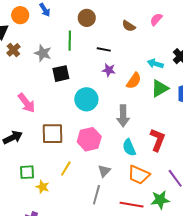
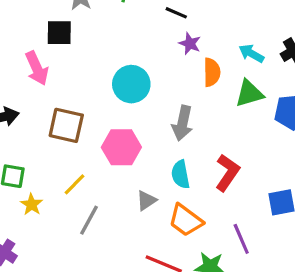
purple star: (109, 70) -> (190, 44), moved
black square: (61, 74) -> (59, 33), moved
orange semicircle: (134, 81) -> (212, 72), turned -48
gray triangle: (104, 171) -> (146, 200), moved
gray line: (96, 195) -> (89, 220), moved

